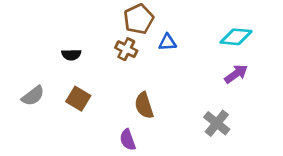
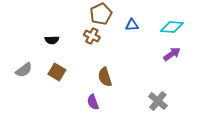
blue triangle: (167, 42) -> (132, 25), moved
gray cross: (217, 123) -> (158, 101), moved

